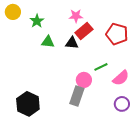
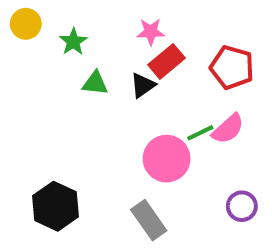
black triangle: (72, 43) -> (143, 85), turned -40
pink semicircle: (121, 78) -> (228, 129), moved
pink circle: (84, 80) -> (167, 159), size x1.5
gray rectangle: (77, 96) -> (149, 220), moved, turned -54

